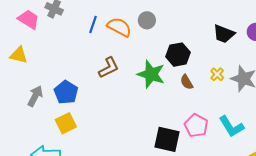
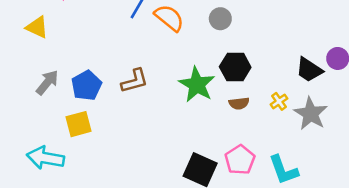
gray circle: (147, 20) -> (220, 19), moved
black trapezoid: (224, 34) -> (309, 70), moved
brown L-shape: (109, 68) -> (135, 81), moved
brown semicircle: (187, 82) -> (239, 103), turned -77

